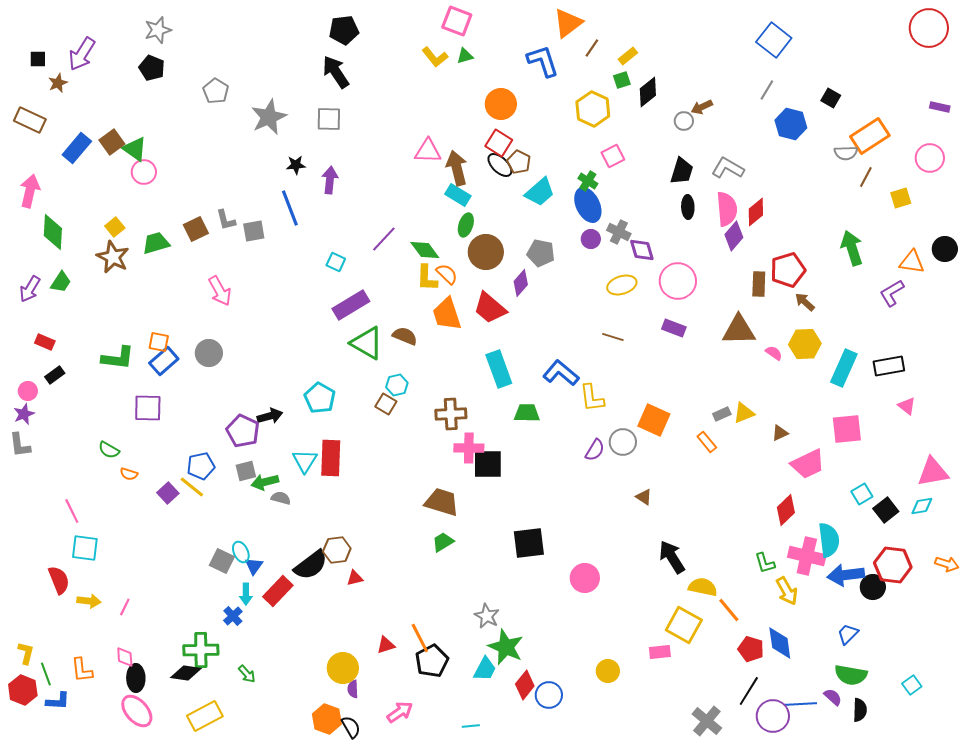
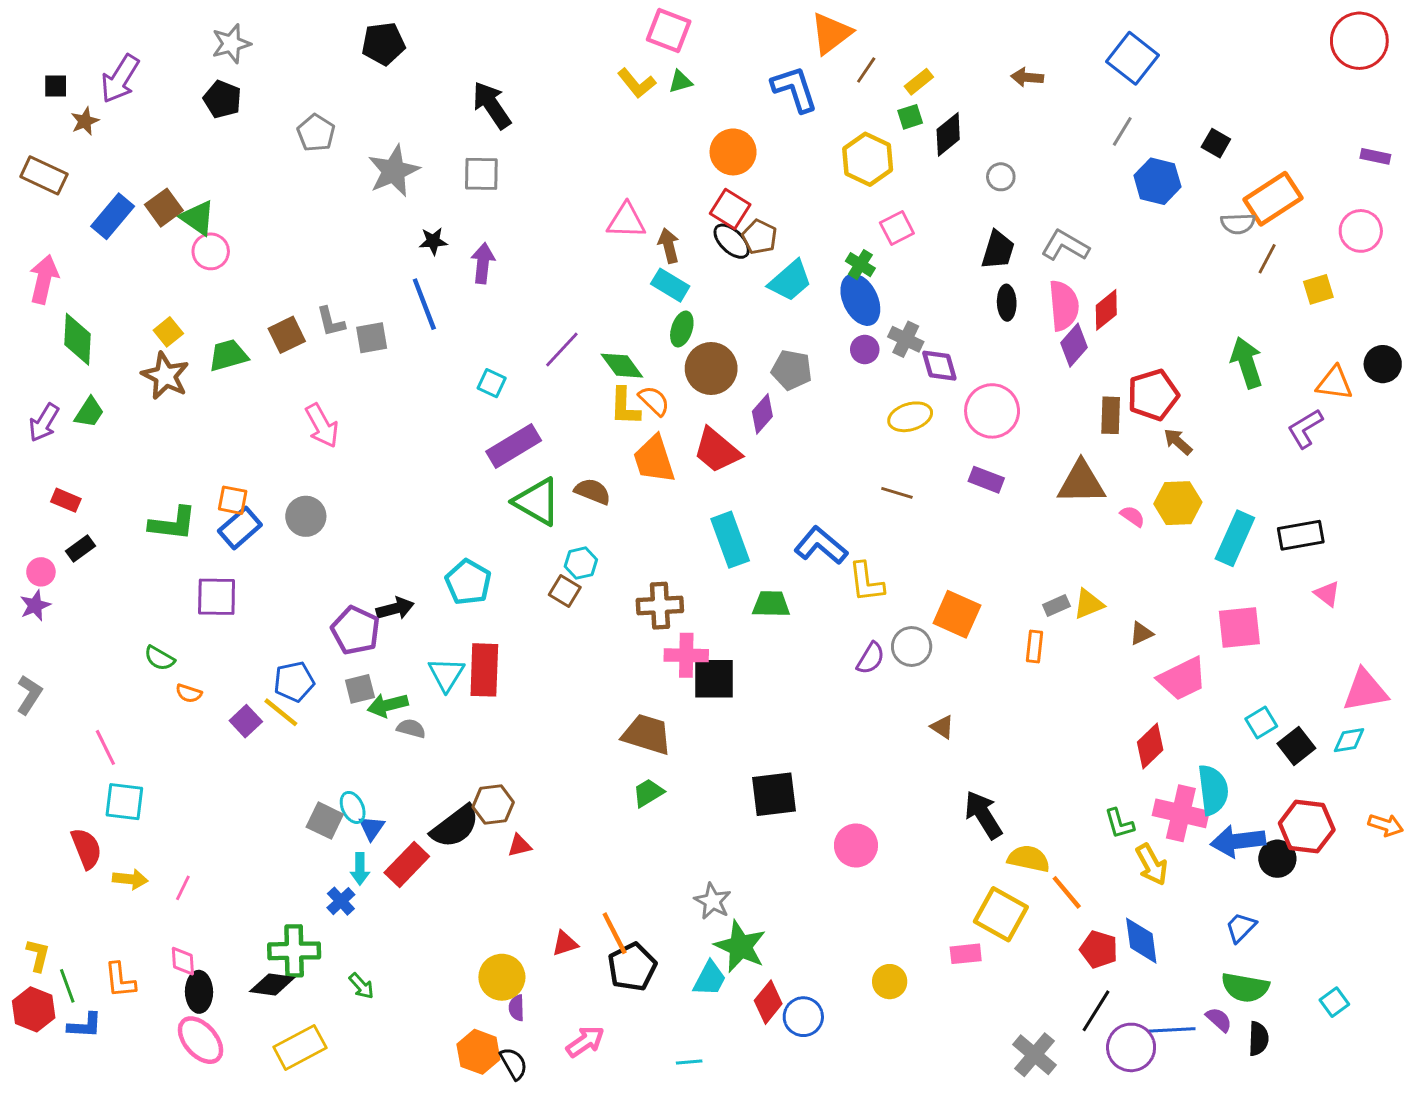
black pentagon: (344, 30) -> (383, 44), moved
brown arrow: (702, 107) -> (1027, 77), moved, turned 30
brown arrow: (457, 168) -> (669, 246), size x0.7
orange rectangle: (707, 442) -> (1034, 646), turned 45
gray L-shape: (20, 445) -> (29, 695), moved, turned -140

